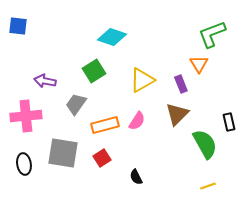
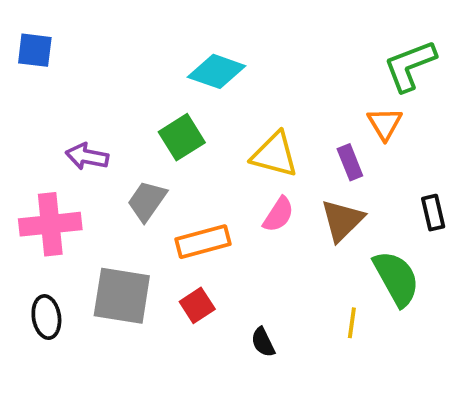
yellow triangle: (142, 80) -> (275, 155), turned 44
pink semicircle: (137, 121) -> (278, 215), moved
black rectangle: (229, 122) -> (433, 213), moved
yellow line: (208, 186) -> (352, 323), moved, turned -63

